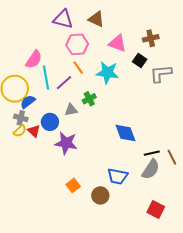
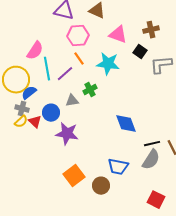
orange square: (73, 185) -> (74, 176), size x1.5

